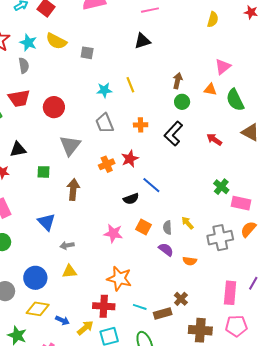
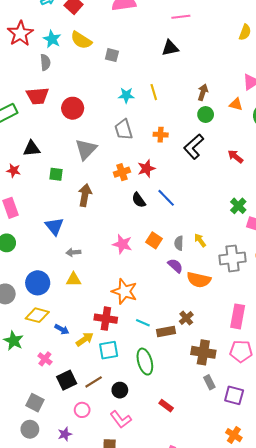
black semicircle: (131, 199) -> (139, 200), moved, turned 70
orange semicircle: (190, 261) -> (199, 280), size x1.6

